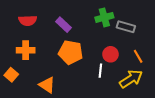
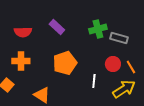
purple rectangle: (63, 25) -> (57, 27), moved
orange pentagon: (71, 52) -> (65, 63), turned -30
red circle: (111, 54) -> (113, 64), moved

